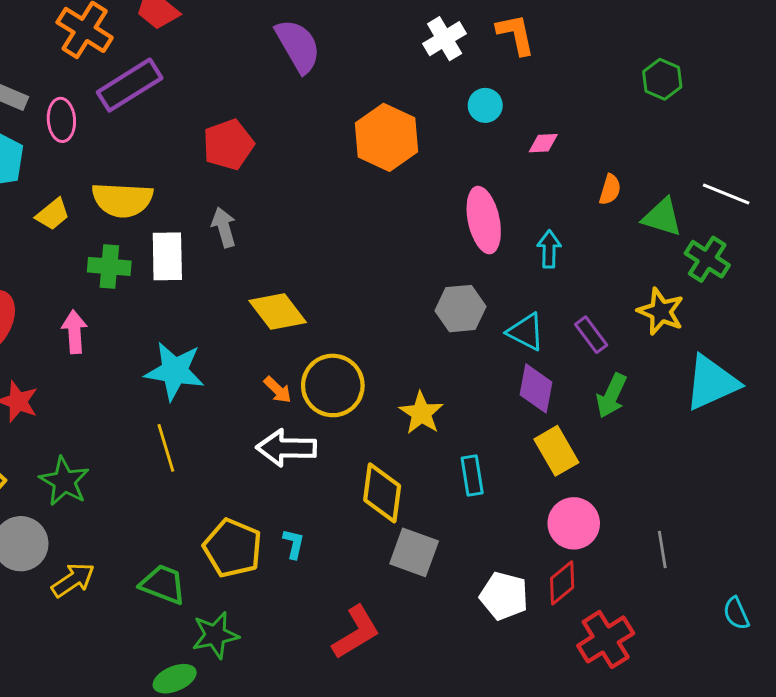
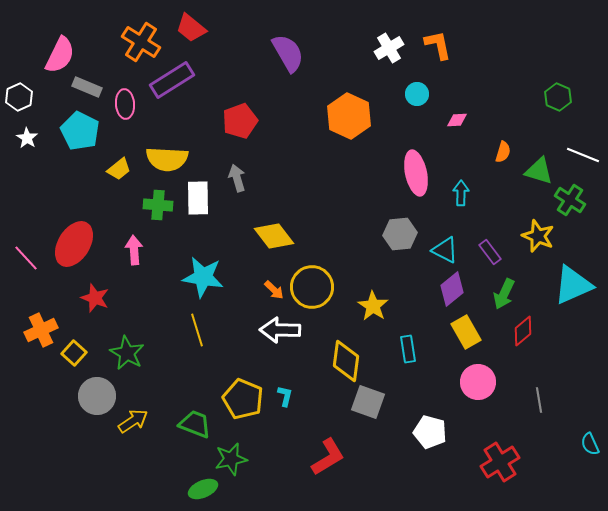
green hexagon: (662, 79) -> (558, 97), moved
purple diamond: (536, 388) -> (452, 289), turned 40
red diamond: (562, 583) -> (523, 331), moved

